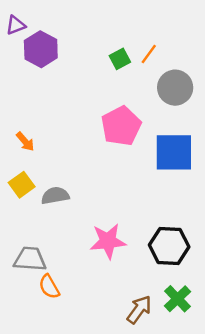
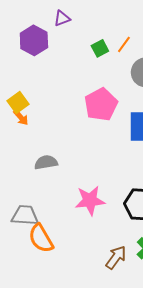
purple triangle: (16, 25) -> (62, 18), moved
yellow square: (22, 185) -> (18, 102), moved
orange semicircle: (49, 287) -> (41, 238), size x1.4

